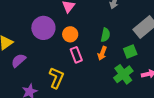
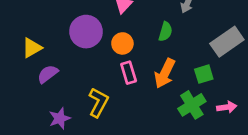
green semicircle: (105, 35) -> (165, 32), moved
orange arrow: (102, 53) -> (165, 73), size x1.5

